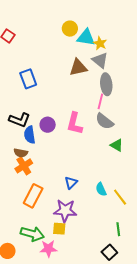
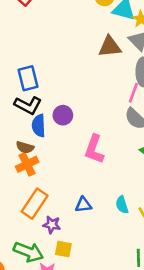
blue rectangle: (28, 79) -> (28, 78), moved
pink L-shape: (75, 123) -> (94, 149), moved
blue triangle: (71, 183) -> (83, 205), moved, turned 32
purple star: (65, 211) -> (52, 225), moved, size x0.6

